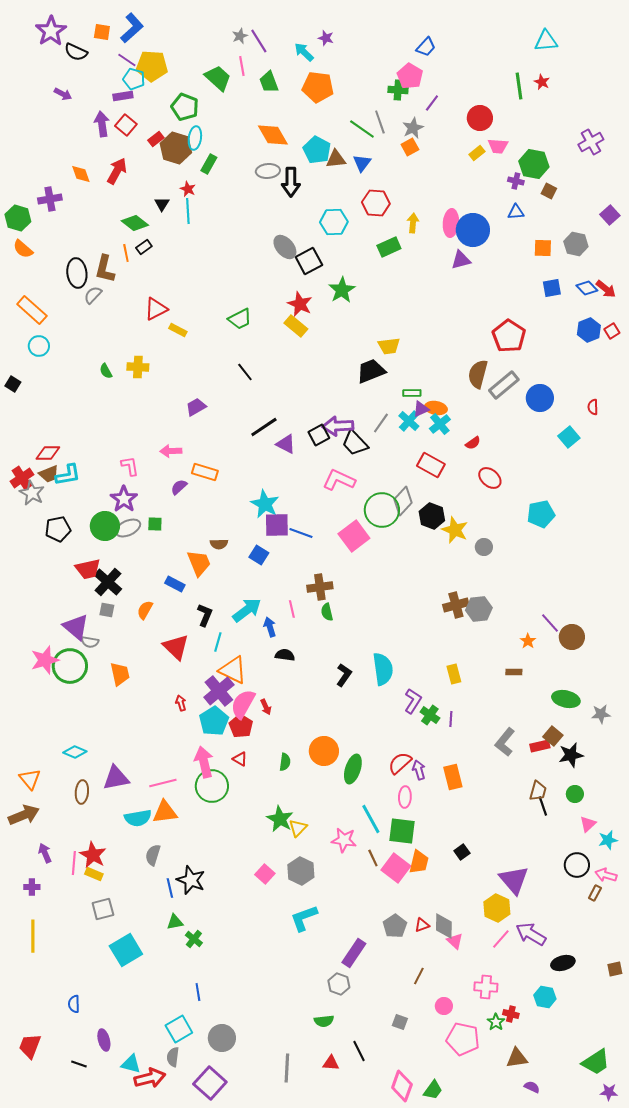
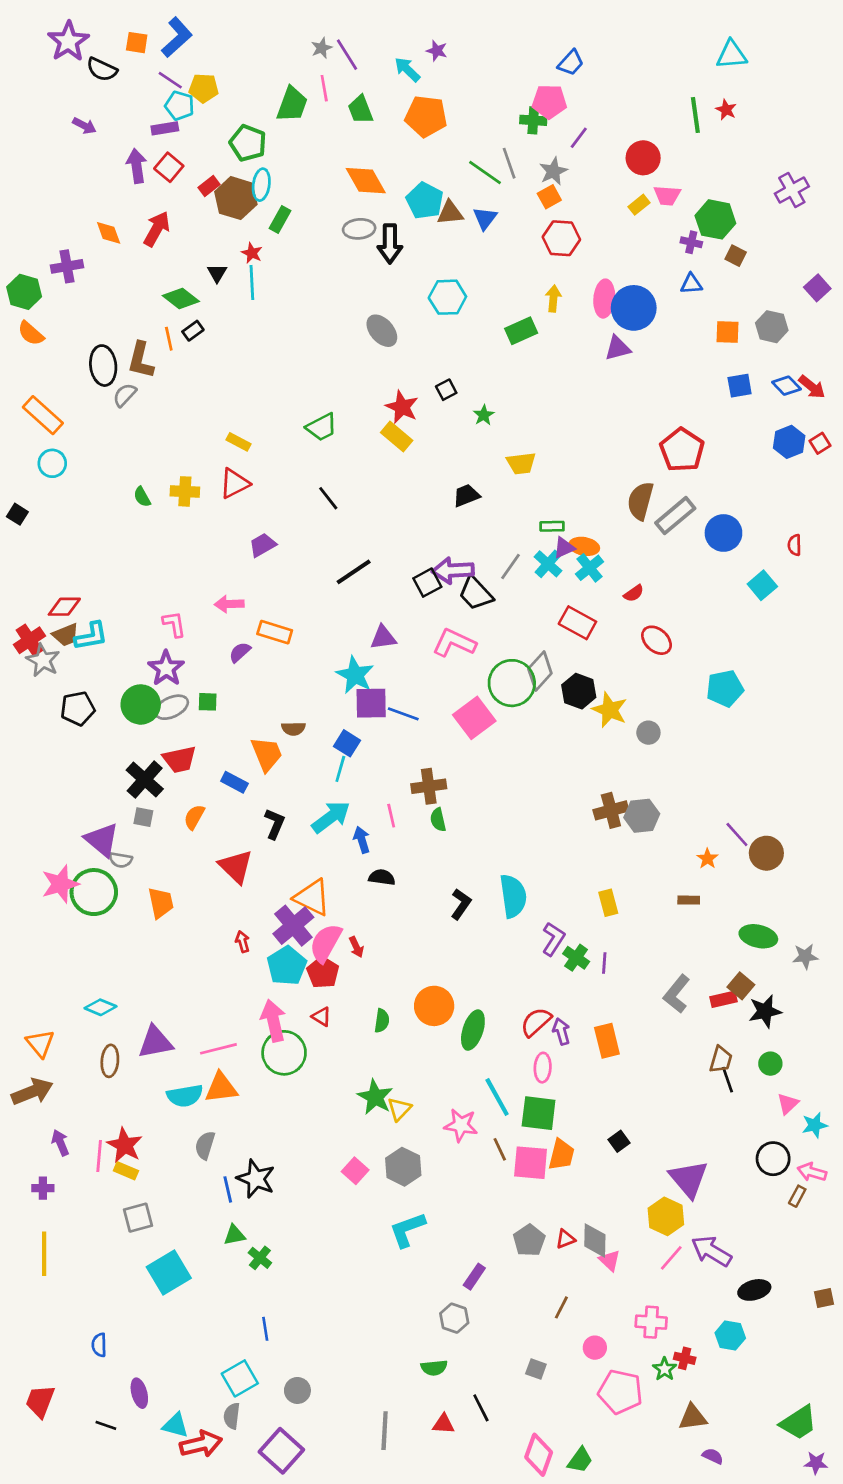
yellow pentagon: (152, 66) -> (204, 88), size x0.7
pink pentagon: (410, 76) -> (549, 102), turned -30
green trapezoid: (218, 78) -> (292, 104), turned 68
red hexagon: (376, 203) -> (561, 238), moved
black square: (309, 261) -> (446, 390), moved, size x0.6
green star: (342, 290) -> (484, 415), moved, size x0.6
red triangle: (156, 309) -> (234, 483), moved
black trapezoid: (371, 371) -> (466, 495), moved, size x0.7
purple triangle: (286, 444) -> (383, 637), moved, turned -35
red trapezoid: (88, 569) -> (180, 759), moved
cyan line: (218, 642) -> (340, 769), moved
pink square: (396, 868) -> (531, 1163), turned -32
purple rectangle: (354, 953) -> (474, 1277), size x0.7
gray circle: (222, 1038) -> (297, 1390), size x0.7

